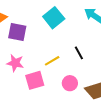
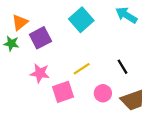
purple square: (17, 32) -> (40, 38), turned -36
black line: (79, 53) -> (122, 67), moved

